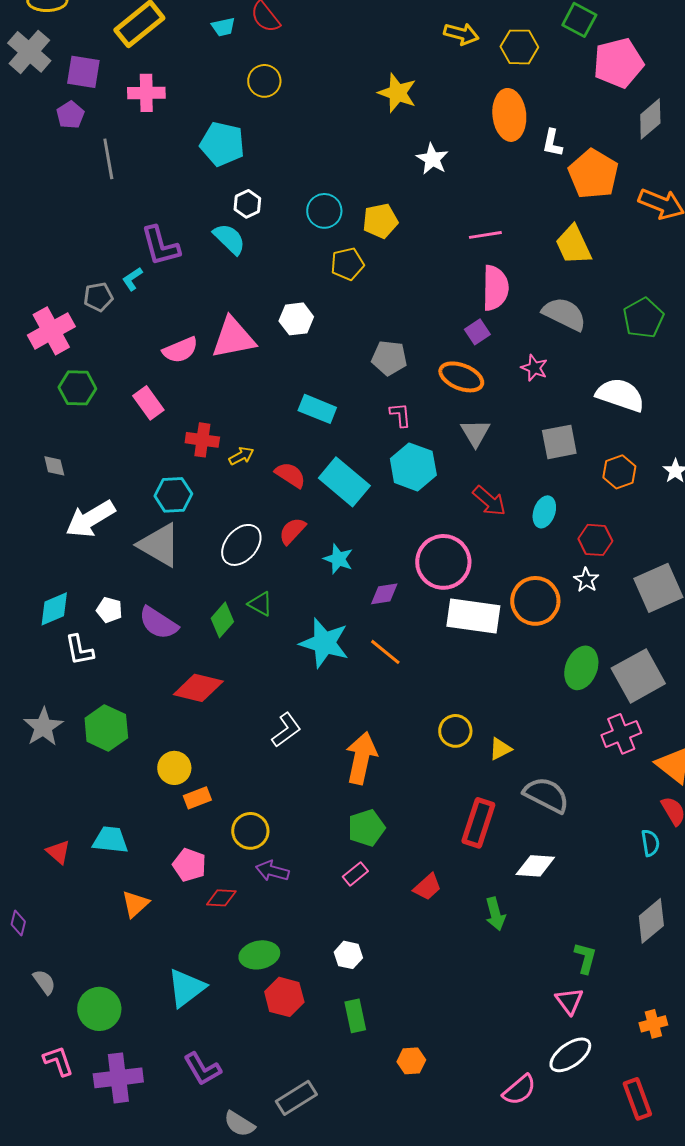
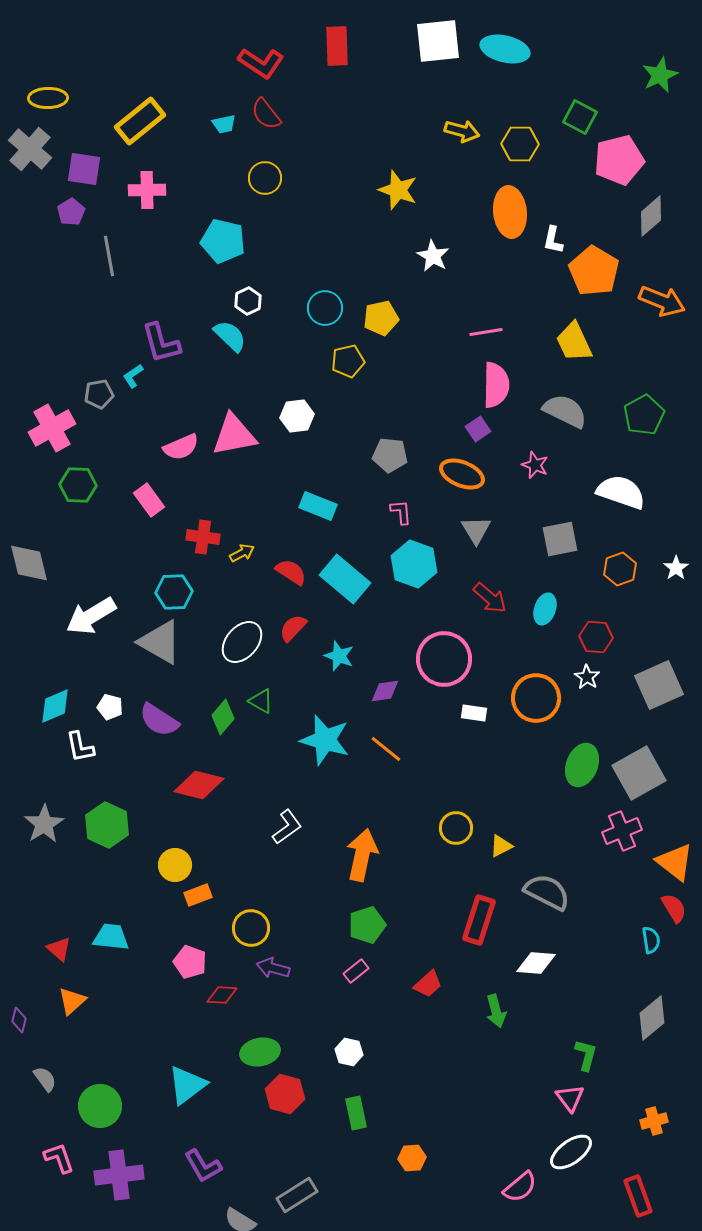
gray diamond: (54, 466) -> (29, 563), moved, size x1.8
white rectangle: (473, 616) -> (474, 713), size x0.5
orange triangle: (135, 904) -> (72, 1001), moved

